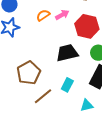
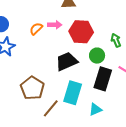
pink arrow: (62, 15) -> (55, 25), turned 40
cyan rectangle: (67, 85) -> (73, 93), size x1.6

